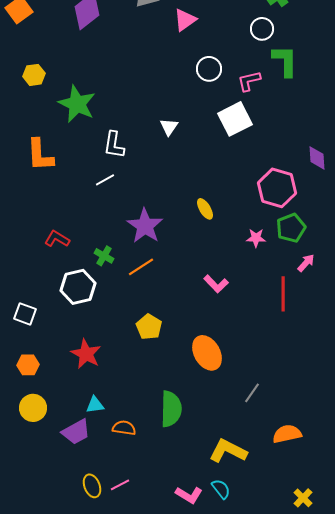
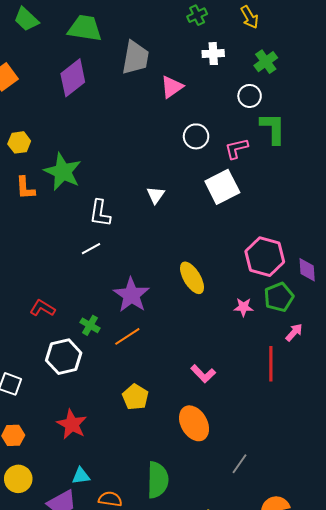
orange L-shape: (40, 155) -> (25, 188), moved, size x0.7
purple diamond: (317, 158) -> (307, 270), moved
yellow ellipse: (205, 209) -> (192, 278), size x1.5
pink L-shape: (216, 284) -> (203, 374), moved

